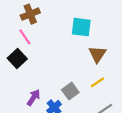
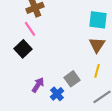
cyan square: (81, 27) -> (98, 20), moved
yellow line: (97, 82) -> (97, 71), turned -40

